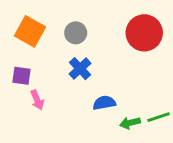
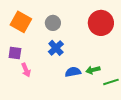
green arrow: (130, 123) -> (93, 70), moved

